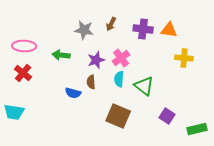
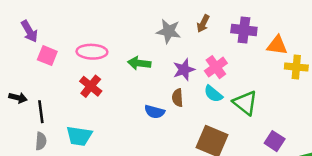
orange triangle: (169, 30) -> (277, 45), moved
cyan semicircle: (119, 79) -> (213, 94), turned -56

